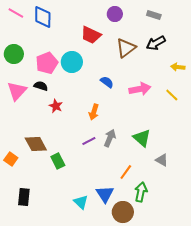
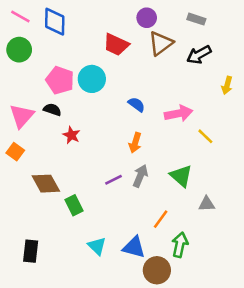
brown triangle: (126, 48) -> (161, 43), moved
green circle: (14, 54) -> (19, 50), moved
pink pentagon: (47, 63) -> (60, 80), turned -30
yellow arrow: (178, 67) -> (227, 85), turned -80
yellow line: (172, 95) -> (205, 136), moved
orange arrow: (94, 112) -> (135, 143), moved
orange square: (11, 159) -> (15, 152), moved
gray triangle: (162, 160) -> (207, 204), turned -32
blue triangle: (105, 194) -> (134, 247), turned -42
cyan triangle: (81, 202) -> (97, 246), moved

